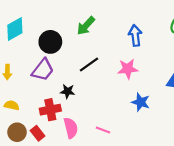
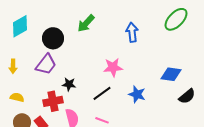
black line: (89, 64) -> (102, 93), moved
pink star: (128, 69) -> (113, 67), moved

